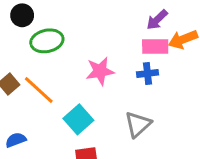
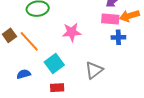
blue cross: (147, 73) -> (118, 37), moved
blue semicircle: (16, 140) -> (24, 74), moved

